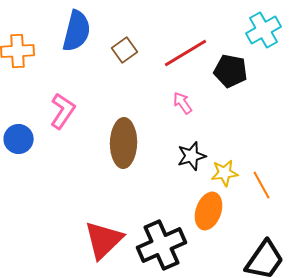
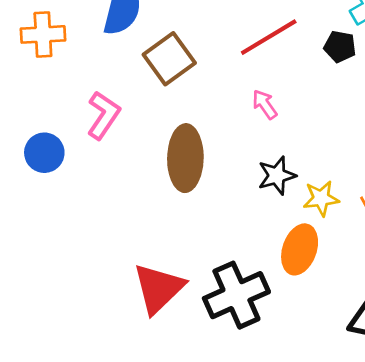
brown square: (125, 50) -> (169, 59), moved, size x1.5
black pentagon: (231, 71) -> (340, 47), moved, size x0.7

